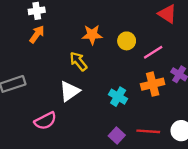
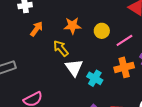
orange arrow: (37, 34) -> (37, 29), moved
white triangle: (70, 91) -> (74, 68), moved, turned -30

